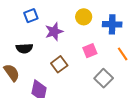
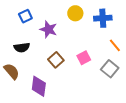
purple star: (54, 32) -> (48, 29), turned -30
pink square: (90, 51) -> (84, 58), moved
gray square: (104, 78) -> (110, 69), moved

